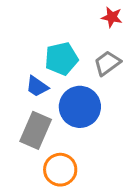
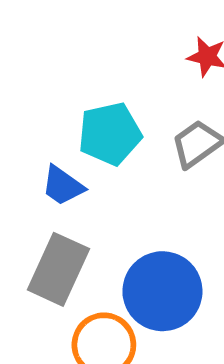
blue circle: (80, 107) -> (162, 291), moved

